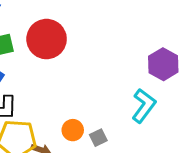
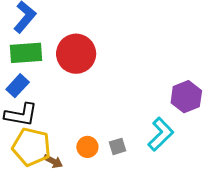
gray square: (98, 138) -> (117, 146), moved

